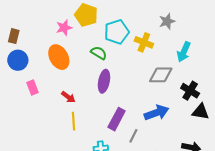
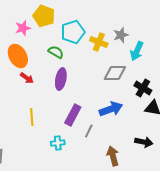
gray star: (167, 21) -> (121, 35), moved
red arrow: (68, 97) -> (27, 78), moved

